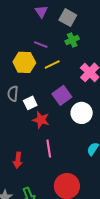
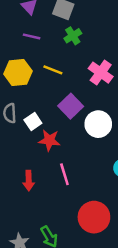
purple line: (41, 45) -> (32, 36), moved
yellow line: (52, 65) -> (53, 70), turned 56
red arrow: (18, 160) -> (29, 181), moved

